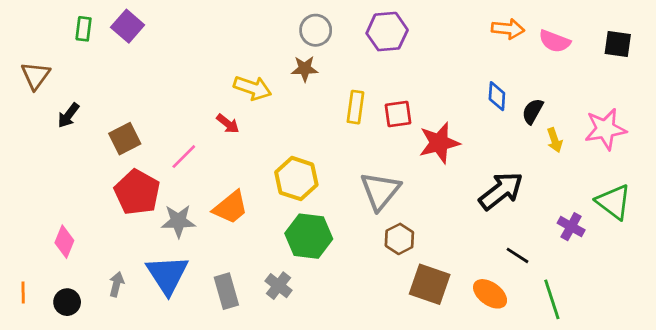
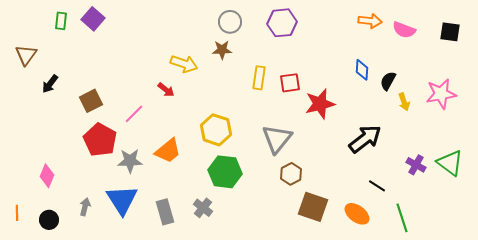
green triangle: (614, 202) -> (450, 163), moved

